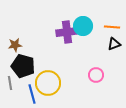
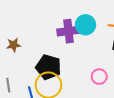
black pentagon: (23, 66) -> (48, 67), moved

